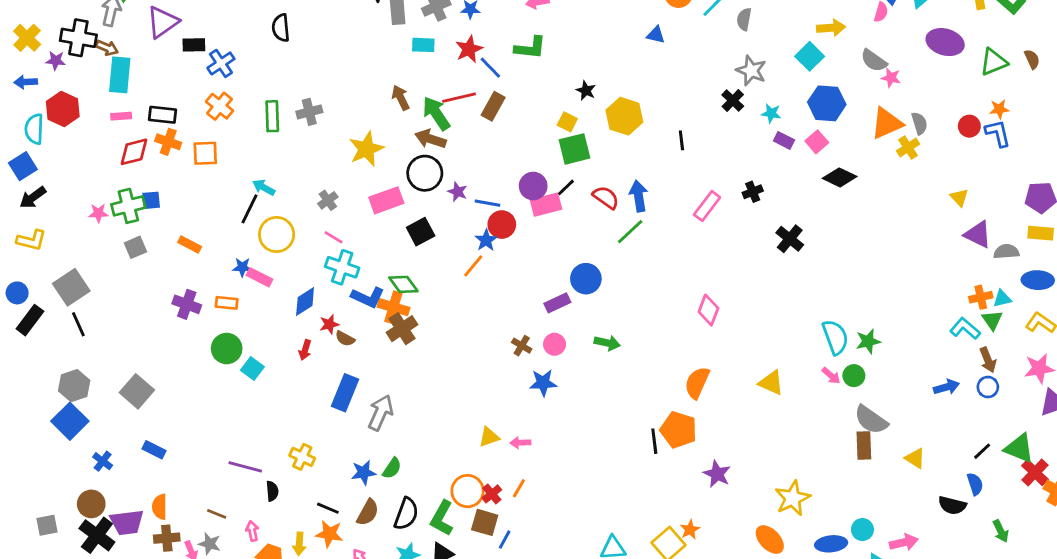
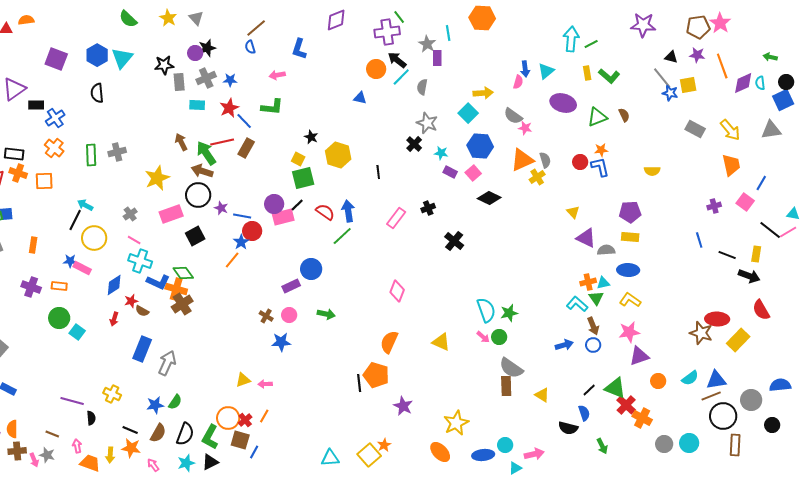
orange rectangle: (190, 244) -> (33, 245), turned 70

